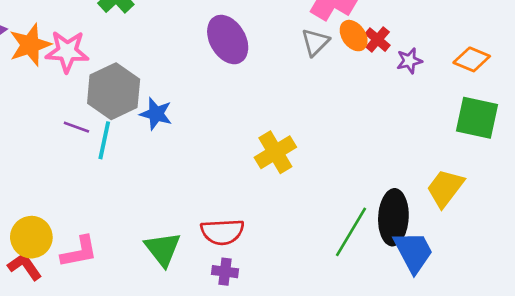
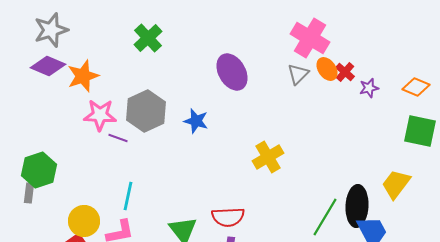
pink star: (67, 51) -> (100, 115), moved
blue star: (156, 114) -> (196, 121), moved
cyan line: (104, 140) -> (128, 196), moved

